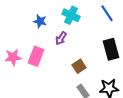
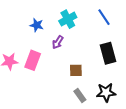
cyan cross: (71, 15) -> (68, 19), turned 36
brown square: (79, 66) -> (76, 70), turned 32

